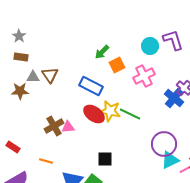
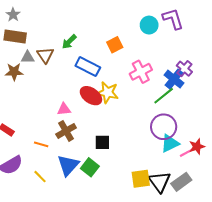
green arrow: (102, 52) -> (69, 42), moved
brown rectangle: (21, 57) -> (15, 36), size x1.5
pink cross: (144, 76) -> (141, 72), moved
green line: (130, 114) -> (164, 96), moved, turned -65
brown cross: (54, 126) -> (66, 131), moved

